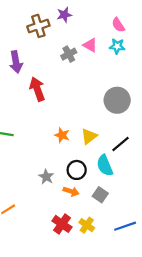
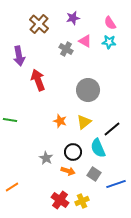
purple star: (64, 15) -> (73, 18), moved
brown cross: (38, 26) -> (39, 24), turned -30
gray cross: (69, 54) -> (66, 49), turned -32
gray circle: (117, 100) -> (88, 90), moved
yellow cross: (87, 225) -> (82, 201), turned 32
blue line: (125, 226) -> (116, 184), moved

